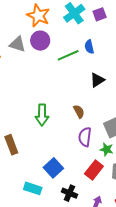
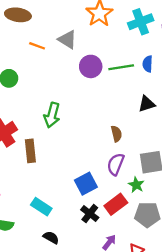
purple circle: (40, 41) -> (91, 66), moved
green arrow: (42, 115) -> (52, 115), moved
blue square: (53, 168) -> (86, 184), moved
black cross: (69, 193) -> (90, 214), moved

